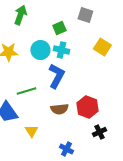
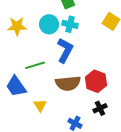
brown semicircle: (59, 109) -> (68, 83), size x1.4
black cross: (99, 132) -> (100, 108), moved

